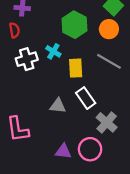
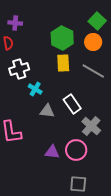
cyan cross: (53, 51) -> (35, 89), moved
yellow rectangle: (76, 68) -> (63, 63), moved

